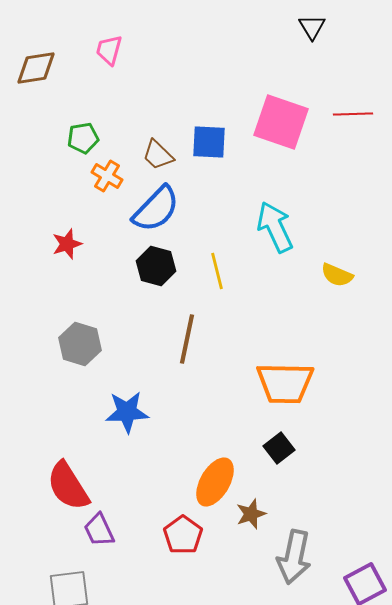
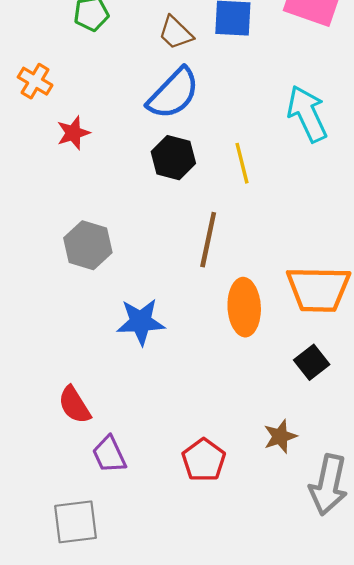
orange cross: (107, 176) -> (35, 81), moved
orange ellipse: (215, 482) -> (244, 307), moved, turned -33
red semicircle: (68, 486) -> (74, 405), size x0.7

